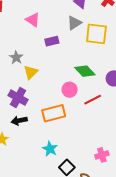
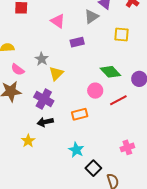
gray triangle: (74, 23) -> (91, 17), moved
yellow square: (96, 34) -> (122, 34), size x0.7
orange rectangle: (54, 113) -> (80, 114), size x0.7
pink cross: (102, 155) -> (127, 147), moved

